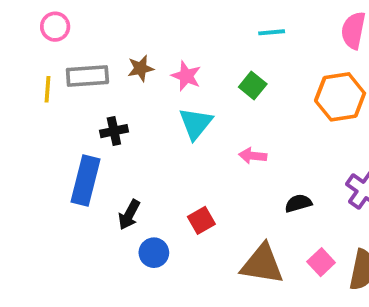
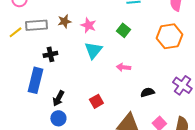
yellow line: (47, 89) -> (15, 32), turned 48
blue circle: (154, 253) -> (58, 118), moved

